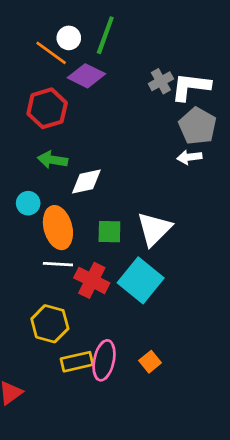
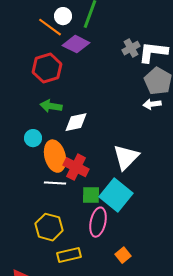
green square: (109, 232) -> (91, 195), moved
red cross: (92, 280) -> (76, 167), moved
pink ellipse: (104, 360) -> (98, 222), moved

